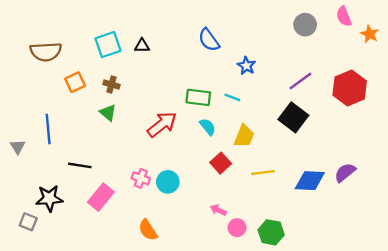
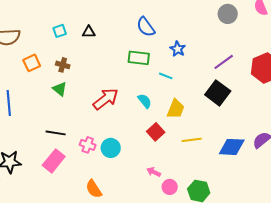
cyan square: (108, 45) -> (60, 31), size x0.6
green rectangle: (198, 97) -> (139, 58), moved
black line: (80, 165) -> (56, 133), moved

